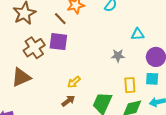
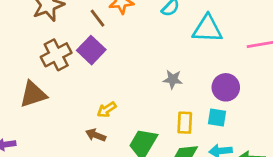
cyan triangle: (138, 34) -> (207, 29), moved, size x1.6
purple square: (58, 42) -> (91, 50), turned 30
brown arrow: (68, 101) -> (96, 135), turned -128

